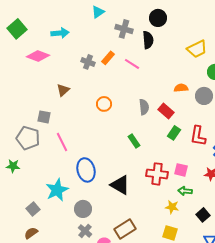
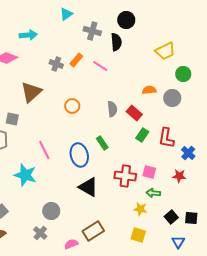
brown triangle: (63, 90) -> (31, 92), size x1.6
pink line: (62, 142) -> (44, 150), moved
blue ellipse: (86, 170) -> (79, 155), moved
cyan star: (57, 190) -> (25, 175), moved, turned -30
gray cross: (85, 231) -> (40, 233), moved

